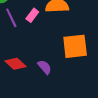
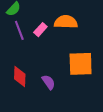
red diamond: (15, 64) -> (20, 76), turned 45

